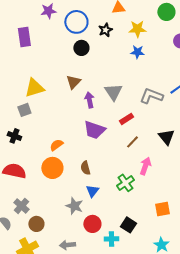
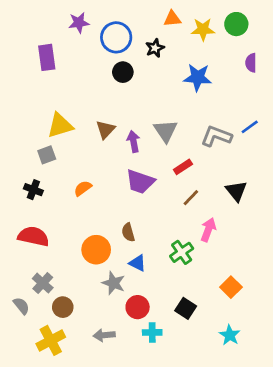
yellow star: (137, 29) -> (203, 29), moved
blue star: (137, 52) -> (198, 77), size x1.5
brown triangle: (73, 82) -> (105, 130), moved
orange semicircle: (56, 145) -> (83, 188), moved
orange circle: (52, 168) -> (96, 250), moved
blue triangle: (92, 191) -> (138, 263), turned -40
orange square: (162, 209) -> (231, 287), turned -35
cyan cross: (111, 239) -> (152, 332), moved

